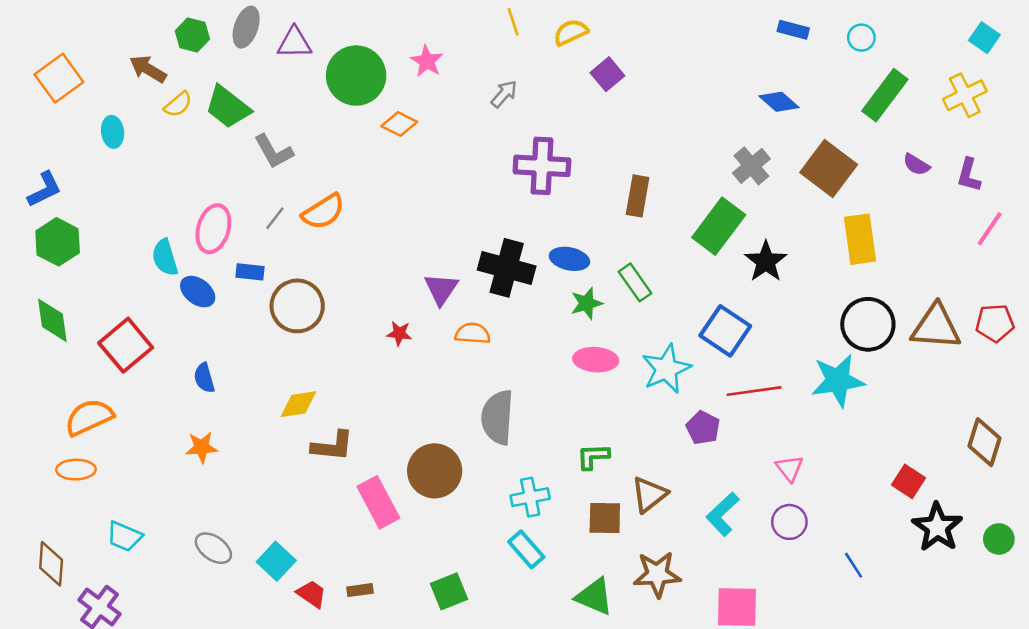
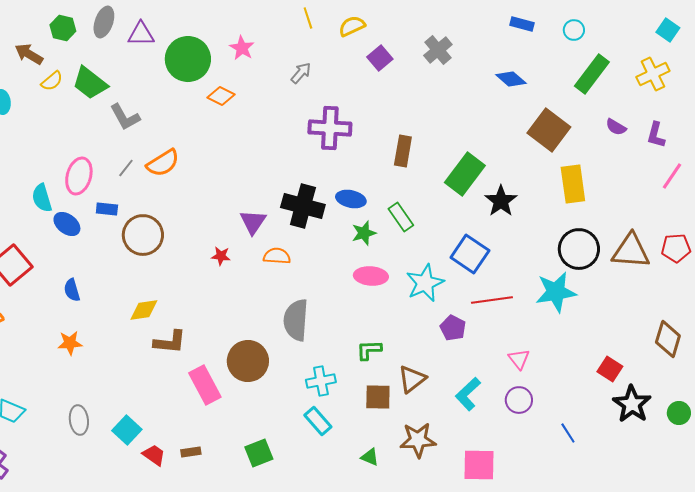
gray cross: (751, 166) -> (438, 50), moved
gray ellipse: (213, 548) -> (79, 420), turned 48
green triangle: (594, 597) -> (370, 457), size x0.6

